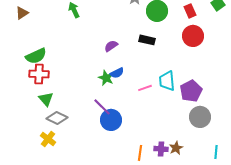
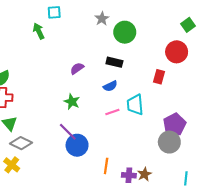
red rectangle: (190, 11) -> (159, 77), moved, turned 40
red circle: (193, 36) -> (177, 52), moved
blue semicircle: (117, 73) -> (110, 86), moved
purple pentagon: (191, 91) -> (175, 124), moved
orange line: (140, 153) -> (106, 166), moved

